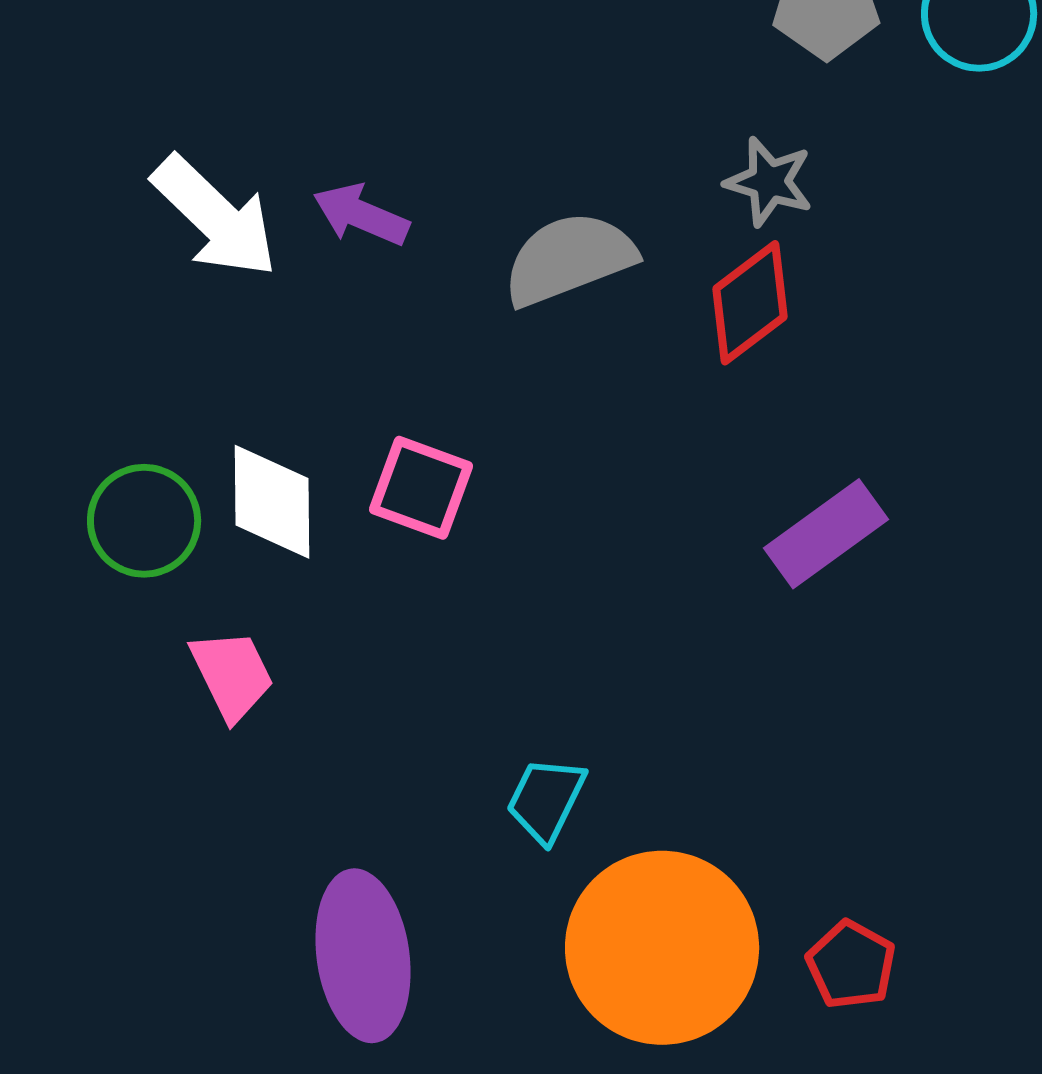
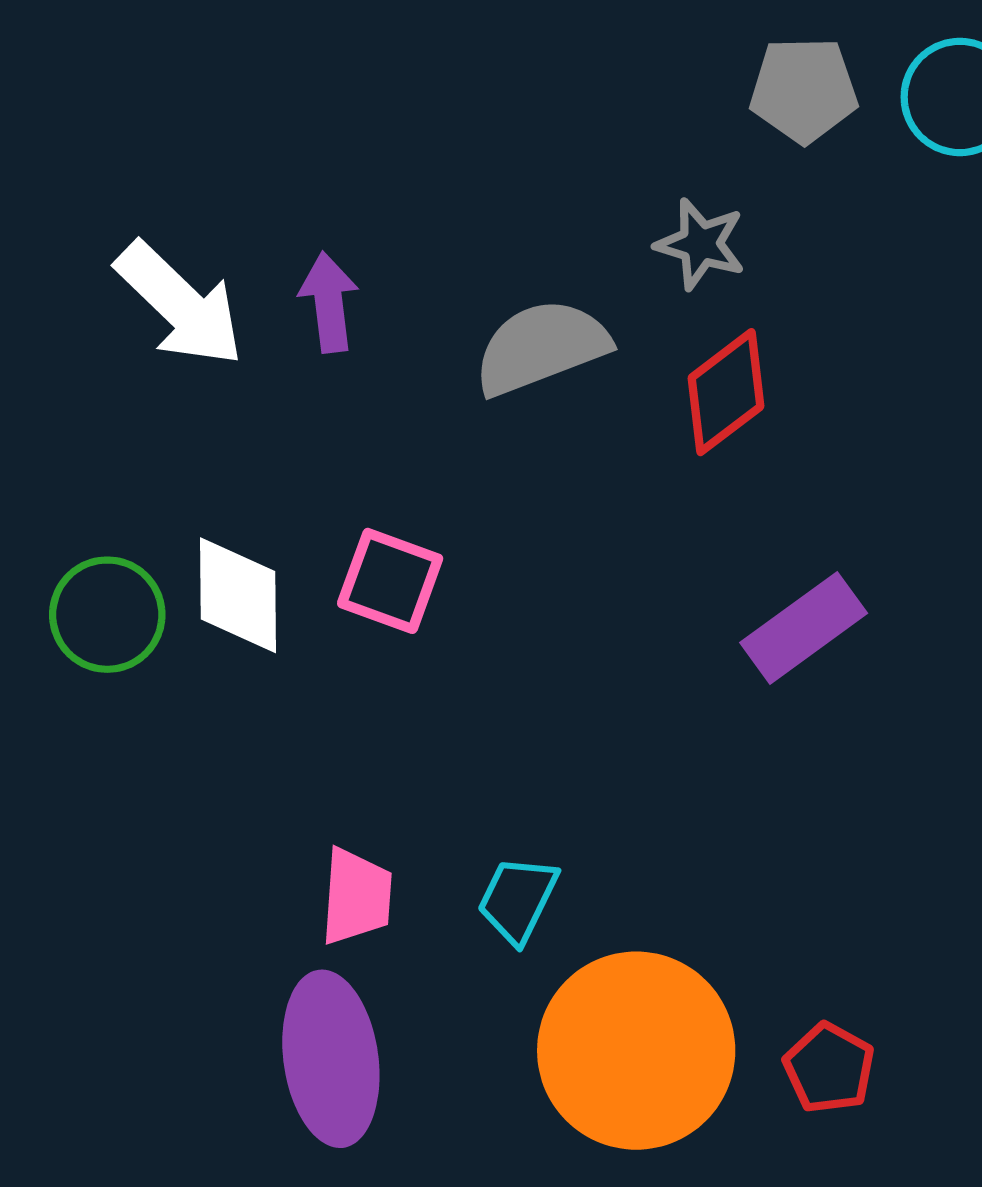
gray star: (769, 182) -> (700, 244), moved
purple arrow: (361, 215) -> (329, 302), turned 60
pink trapezoid: (232, 675) -> (356, 896), moved, turned 30

